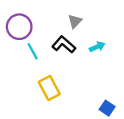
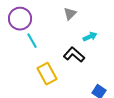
black L-shape: (64, 45) -> (74, 55), moved

